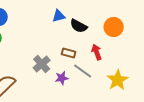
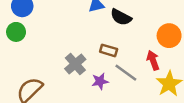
orange circle: (114, 27) -> (169, 36), moved
red arrow: (97, 52) -> (153, 60), moved

